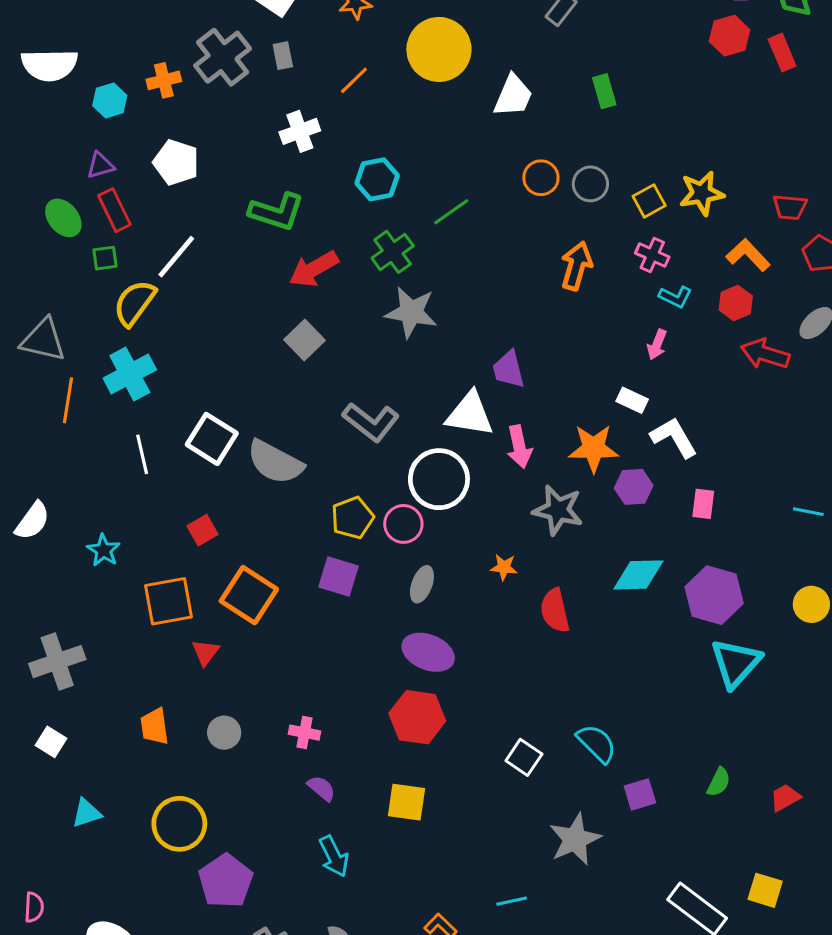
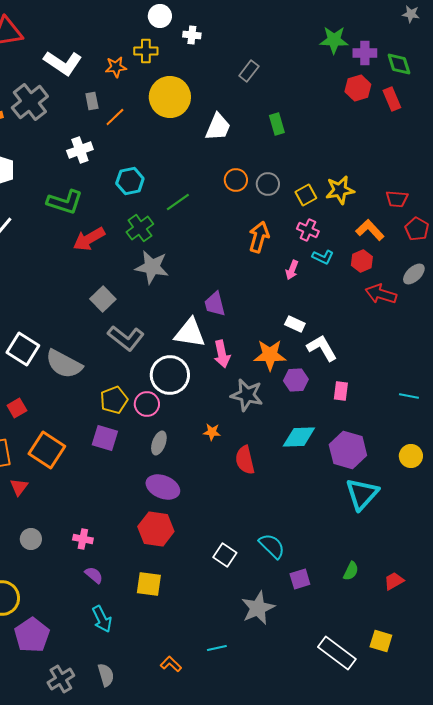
gray rectangle: (283, 56) -> (92, 101), moved
gray square: (304, 340) -> (103, 299), moved
pink arrow: (657, 345) -> (292, 270), moved

